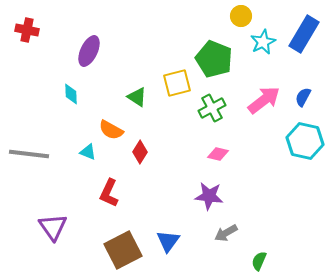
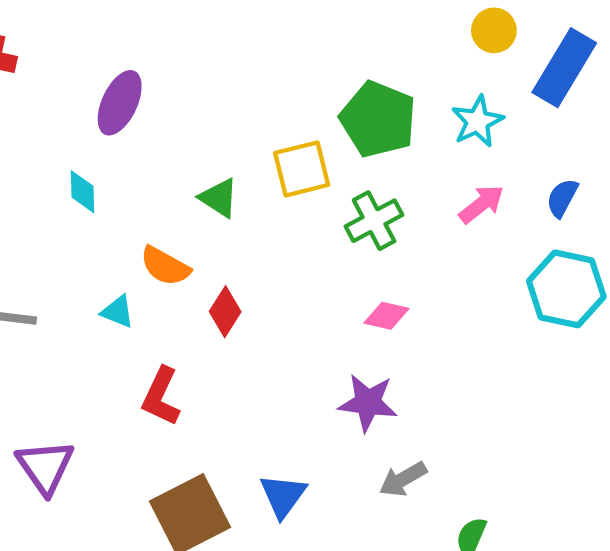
yellow circle: (241, 16) -> (494, 30), moved
cyan star: (263, 42) -> (477, 121), moved
pink arrow: (264, 100) -> (482, 204), size x0.7

